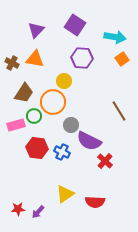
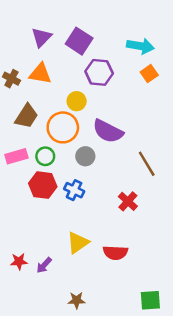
purple square: (75, 25) -> (79, 41), moved
brown line: (119, 111) -> (147, 164), moved
green circle: (34, 116) -> (45, 156), moved
purple semicircle: (89, 141) -> (108, 131), moved

